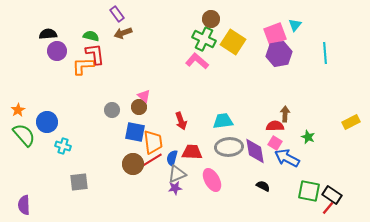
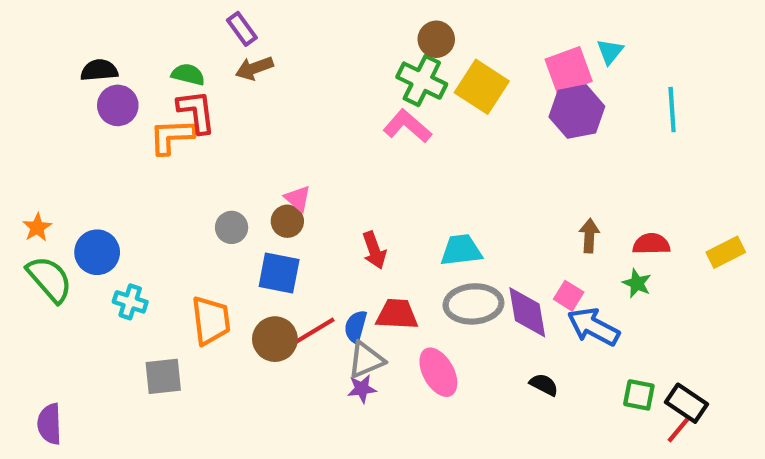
red semicircle: (275, 126) -> (651, 244), moved
orange trapezoid: (153, 142) -> (211, 320), moved
green square: (309, 191) -> (639, 395), size x0.7

